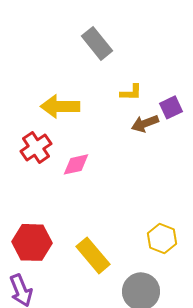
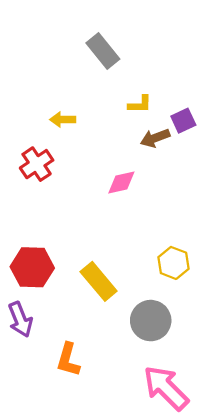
yellow arrow: (60, 106) -> (63, 120), size x0.6
pink diamond: (76, 164) -> (121, 183), moved

